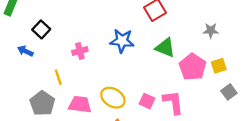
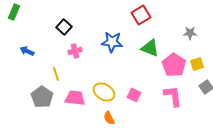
black square: (41, 29) -> (64, 27), moved
pink L-shape: (173, 102) -> (173, 96), moved

